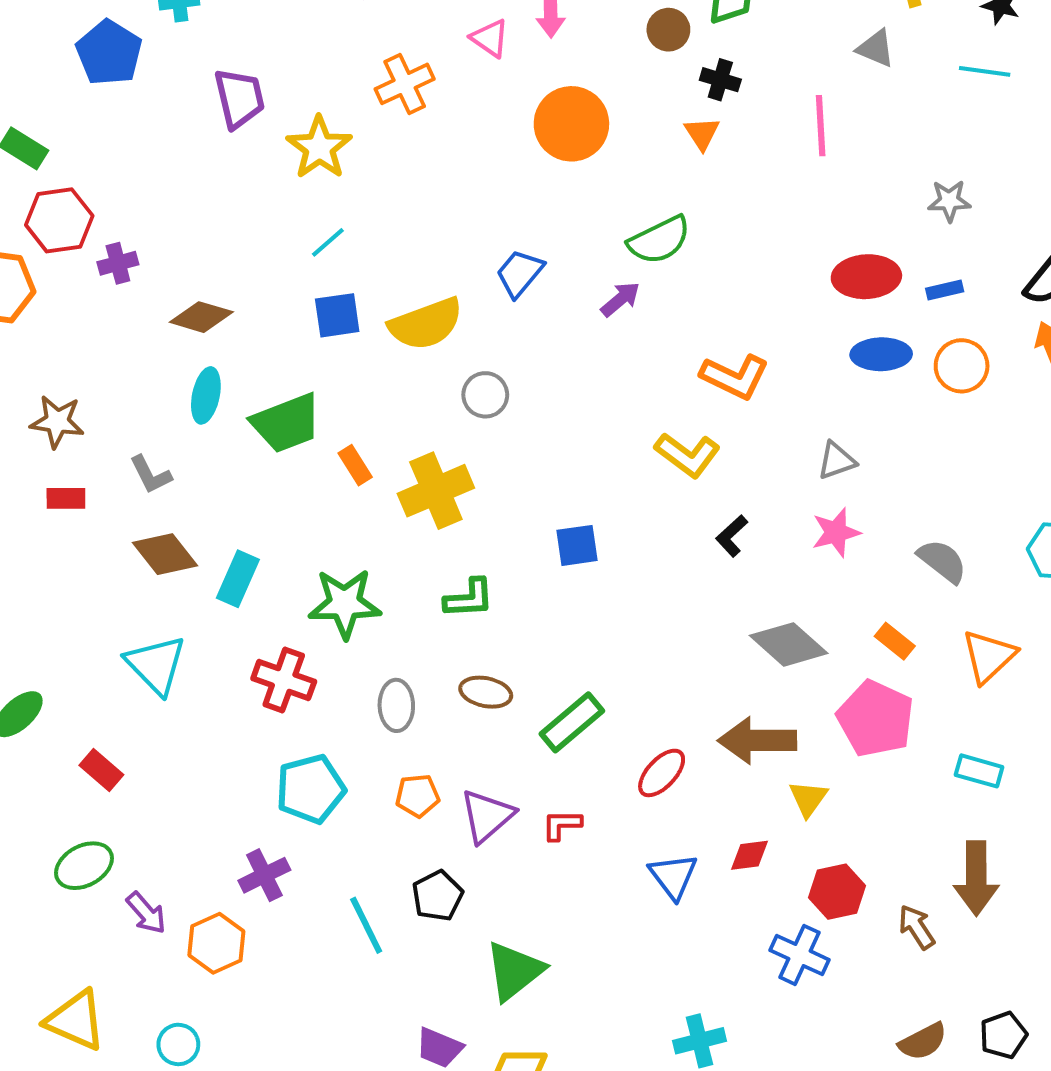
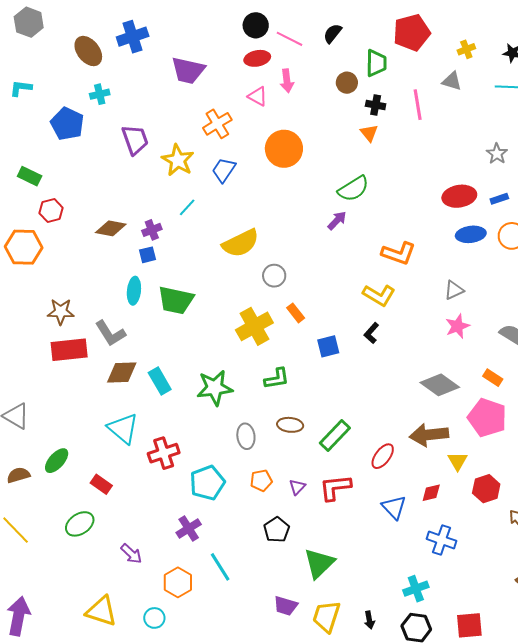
orange circle: (571, 124) -> (284, 149), moved
pink line: (821, 126) -> (418, 105), moved
gray star: (949, 201) -> (497, 154), turned -30
red hexagon: (59, 220) -> (51, 211), size x0.7
purple cross: (118, 263) -> (152, 230), moved
blue trapezoid: (520, 273) -> (224, 170), moved
blue square: (337, 315) -> (147, 255), moved, size x0.7
brown diamond: (201, 317) -> (111, 228), moved
green trapezoid: (286, 423) -> (176, 300), turned 39
orange rectangle: (355, 465) -> (296, 313), moved
gray L-shape: (151, 475) -> (110, 333), size x1.4
red rectangle: (66, 498) -> (69, 350), size x1.8
black L-shape: (732, 536) -> (371, 333), moved
brown diamond: (165, 554) -> (122, 373), turned -48
cyan rectangle: (238, 579) -> (160, 381), turned -48
red cross: (284, 680) -> (164, 453), moved, turned -32
purple triangle: (487, 816) -> (297, 487), size x0.6
red L-shape: (562, 825) -> (335, 488), size x1.6
green ellipse: (84, 866) -> (80, 524), moved
red hexagon: (837, 892) -> (486, 489), moved
cyan line: (366, 925) -> (220, 567), moved
orange hexagon: (216, 943) -> (178, 582), moved
blue cross: (799, 955) -> (442, 540), moved

